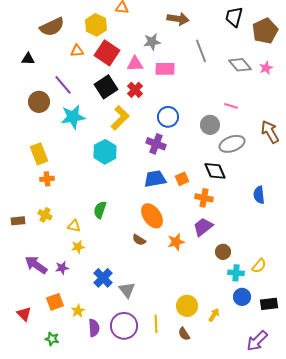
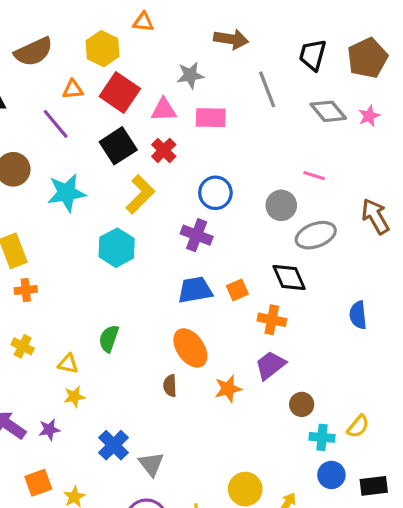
black trapezoid: (234, 17) -> (313, 55), moved
purple line: (63, 85) -> (56, 124), moved
brown semicircle: (139, 240) -> (170, 386), turned 56

